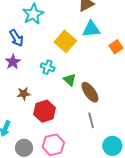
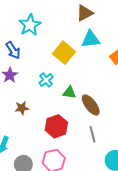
cyan cross: (48, 67) -> (46, 80), turned 32
green triangle: (70, 80) -> (69, 93), turned -32
red hexagon: (45, 111) -> (56, 126), moved

